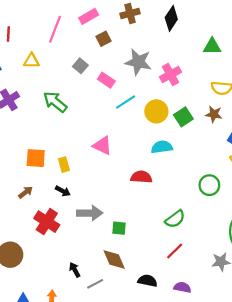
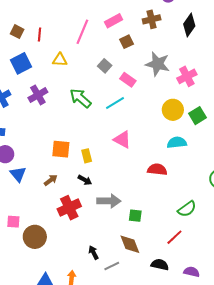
cyan line: (126, 102) -> (115, 103), moved
red cross: (47, 222) -> (69, 208), turned 30
red line: (175, 251) -> (174, 237), moved

